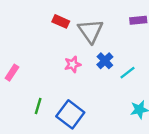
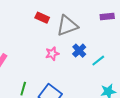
gray triangle: (91, 31) -> (67, 26), turned 45

